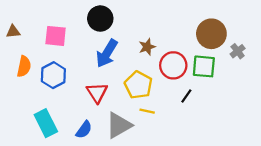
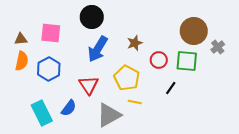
brown triangle: (13, 32) -> (21, 39), moved
red circle: (173, 65) -> (159, 60), size x0.7
blue semicircle: (84, 130) -> (69, 108), moved

